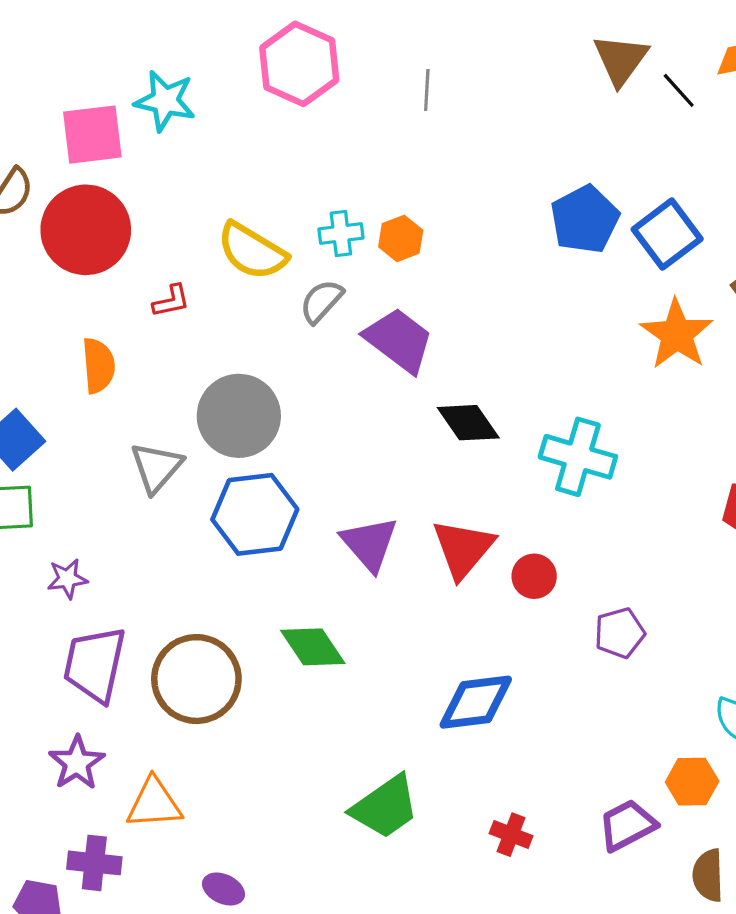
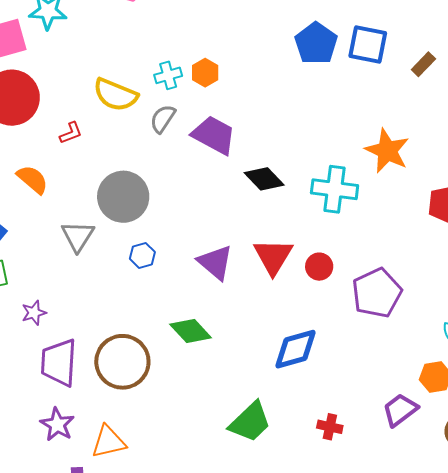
blue square: (667, 234) -> (368, 44), turned -33
orange star: (677, 334) -> (387, 151), moved
orange semicircle: (98, 366) -> (32, 179), turned -36
blue hexagon: (255, 514) -> (142, 255), size x0.5
purple pentagon: (620, 633) -> (377, 293), size x1.6

